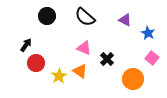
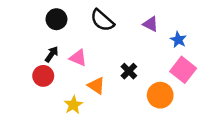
black arrow: (26, 45) -> (52, 54), moved
pink triangle: (84, 48) -> (78, 58), moved
pink square: (152, 58) -> (183, 70), size x1.5
yellow star: (59, 76) -> (73, 105), moved

